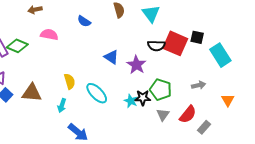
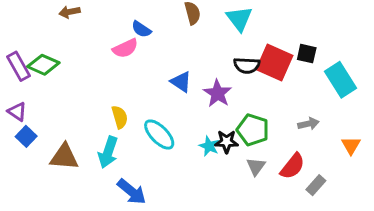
pink semicircle: (49, 35) -> (125, 48), moved, turned 144
brown triangle: (32, 93) -> (64, 157), moved
cyan arrow: (62, 105) -> (108, 152), size x1.5

